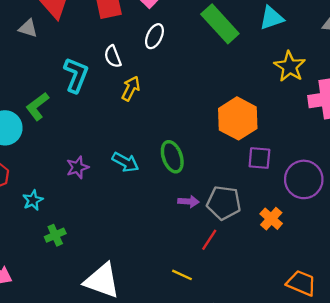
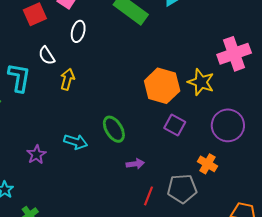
yellow star: (290, 67) -> (201, 82), moved
purple square: (259, 158) -> (175, 125), moved, turned 35
gray pentagon: (224, 203) -> (182, 189), moved
red line: (209, 240) -> (148, 196), moved

